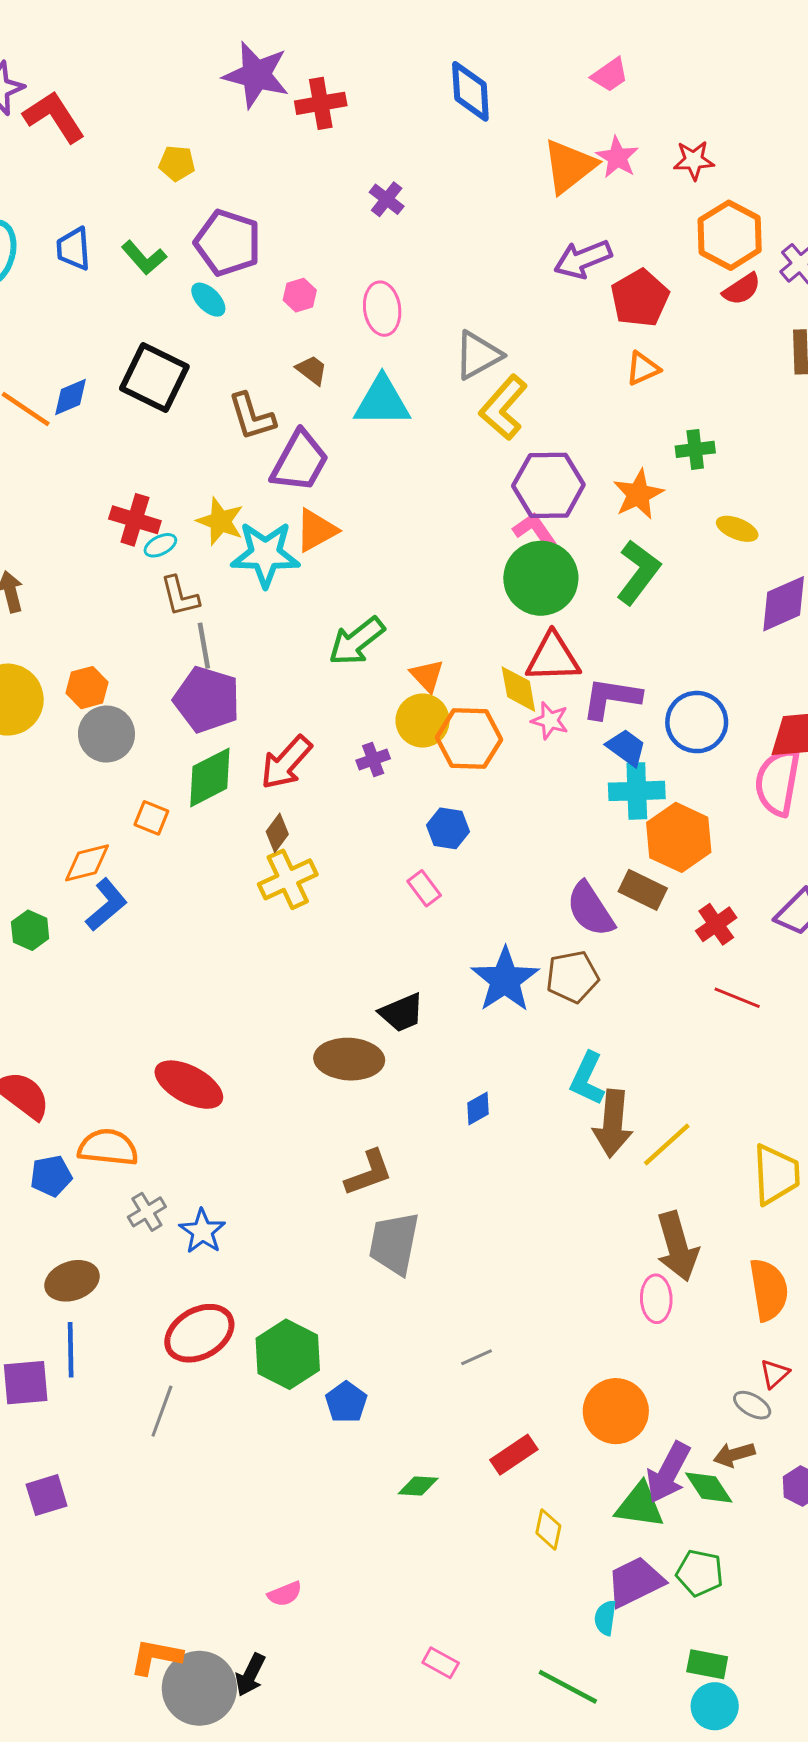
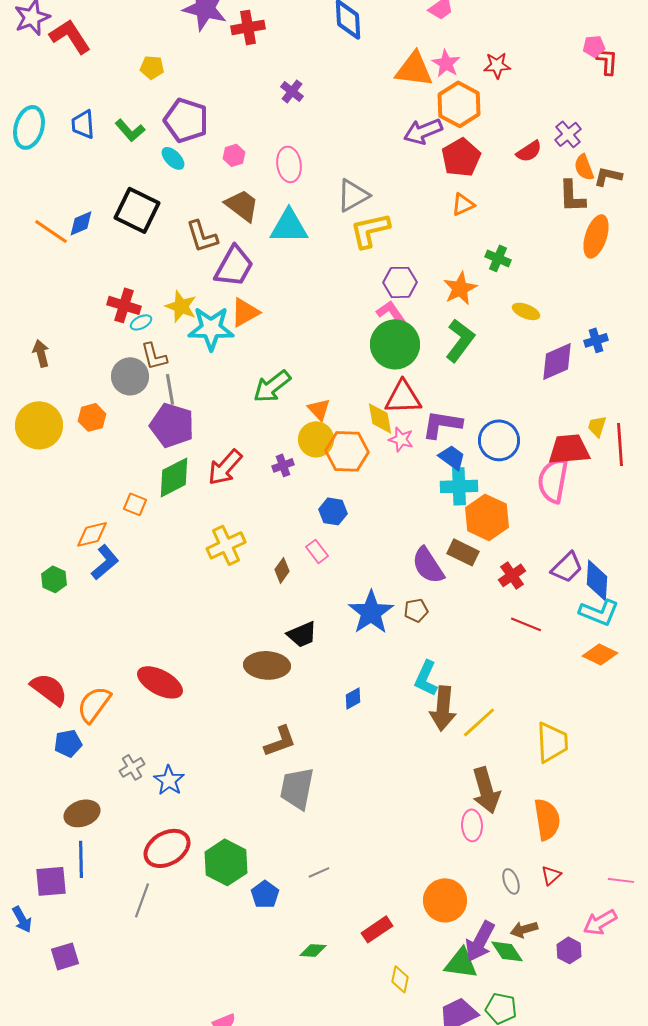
orange triangle: (569, 166) -> (414, 69), turned 45
orange hexagon: (730, 235) -> (459, 104), moved
brown trapezoid: (312, 370) -> (242, 205), size x1.6
yellow L-shape: (503, 407) -> (370, 230), turned 36
green cross: (695, 449) -> (498, 258), turned 30
purple hexagon: (548, 485) -> (400, 282), size x0.7
gray circle: (106, 734) -> (130, 376), moved
brown diamond: (277, 833) -> (282, 570), moved
brown pentagon: (572, 977) -> (416, 610), size x0.7
orange semicircle: (108, 1147) -> (94, 704), moved, turned -60
gray line: (476, 1357) -> (319, 872), moved
gray ellipse: (752, 1405) -> (511, 881), moved, turned 40

